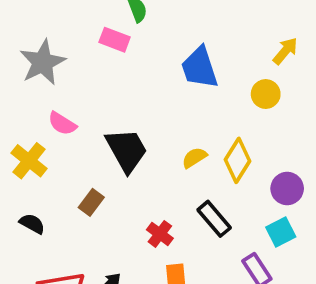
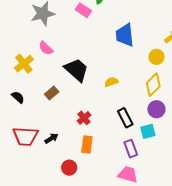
black trapezoid: (127, 150) -> (76, 70), turned -32
yellow diamond: (238, 160) -> (153, 85), moved
black rectangle: (214, 219) -> (125, 118), moved

